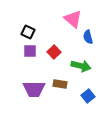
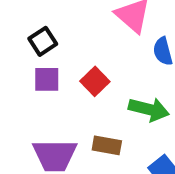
black square: (28, 32) -> (43, 41), turned 32

